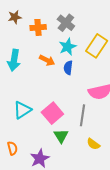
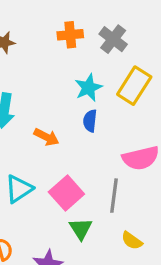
gray cross: (66, 23) -> (113, 39), moved
orange cross: (38, 27) -> (70, 35), moved
orange arrow: (47, 60) -> (46, 137), moved

